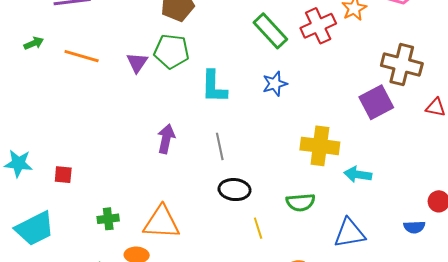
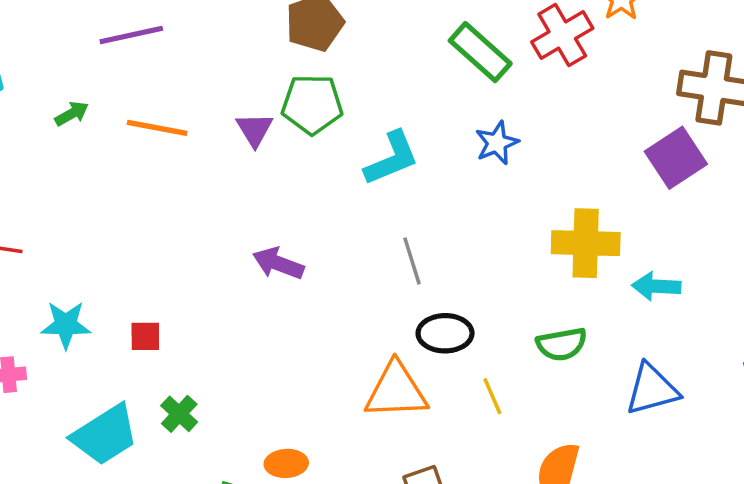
cyan L-shape: (214, 87) -> (392, 158), turned -108
purple arrow: (166, 139) -> (278, 263), moved, turned -76
green cross: (108, 219) -> (179, 414), moved, turned -35
orange triangle: (162, 222) -> (396, 391), moved

